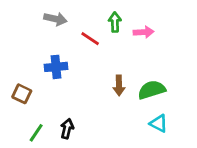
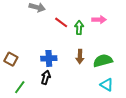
green arrow: (115, 22) -> (79, 28), moved
blue cross: (56, 67) -> (49, 58), moved
black arrow: (67, 129) -> (46, 77), moved

